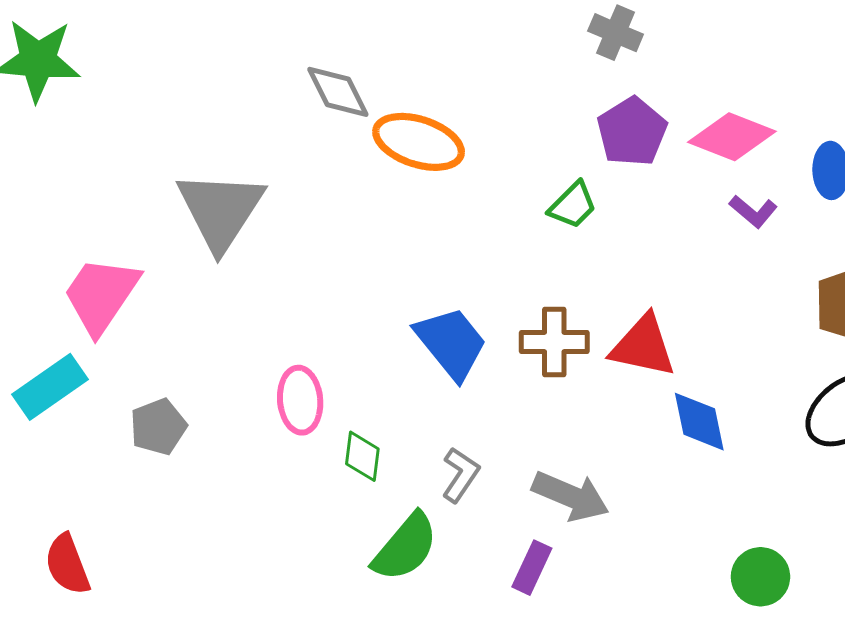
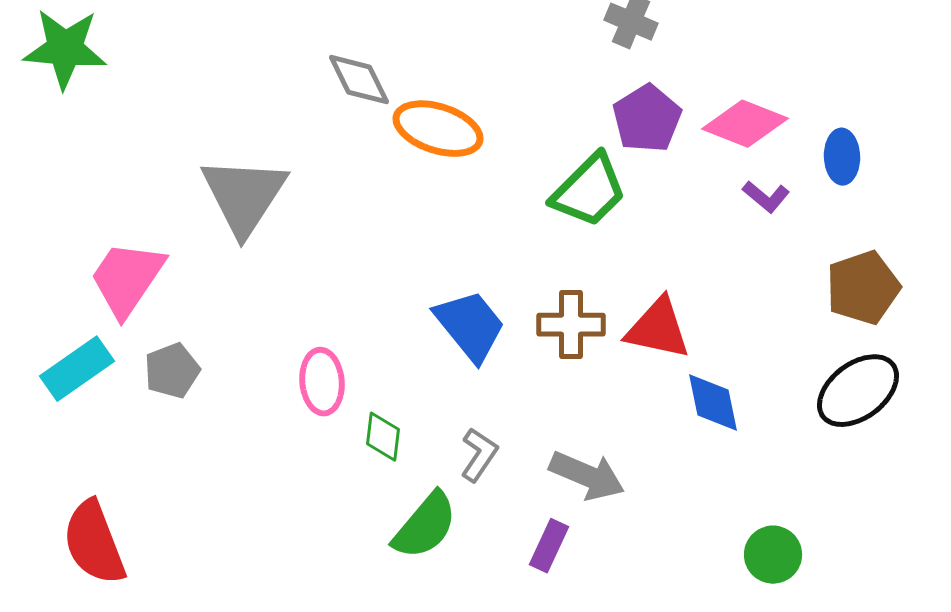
green trapezoid: (573, 205) -> (589, 191), size x1.6
gray pentagon: (158, 427) -> (172, 371), moved
red semicircle: (67, 565) -> (94, 543), size x1.4

